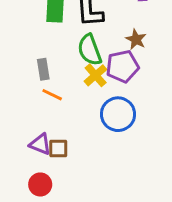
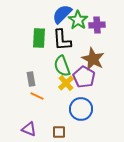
brown star: (136, 39) -> (93, 59), size x1.6
purple pentagon: (122, 66) -> (84, 77), turned -30
brown square: (58, 149) -> (59, 132), moved

